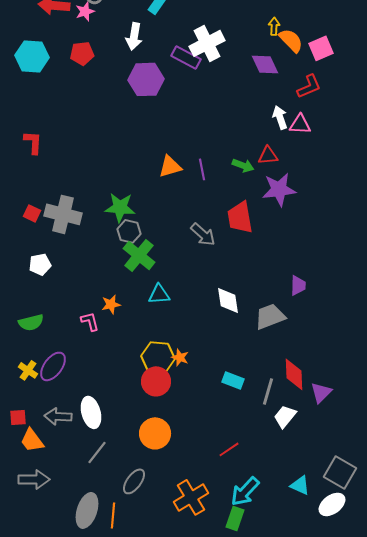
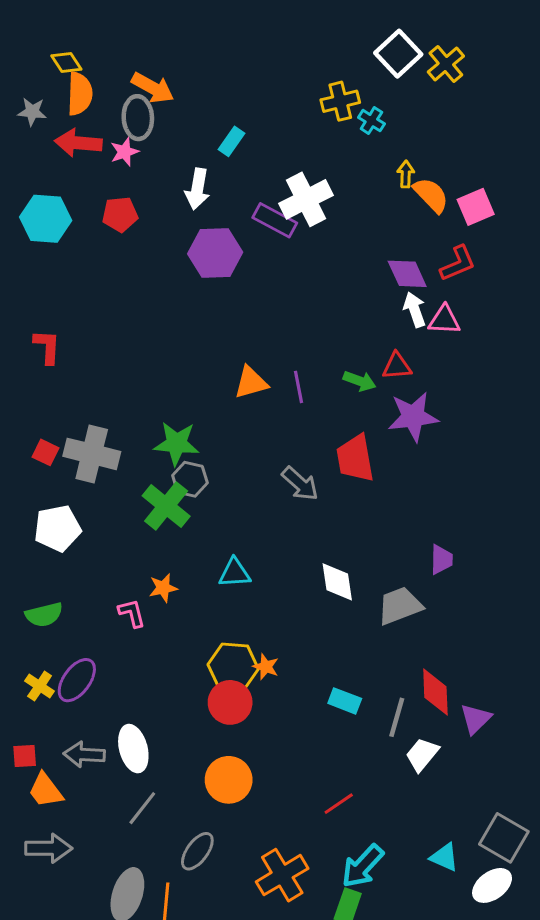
purple diamond: (265, 64) -> (407, 274), moved
green cross: (139, 255) -> (166, 506), moved
white pentagon: (40, 264) -> (57, 528), size x1.4

